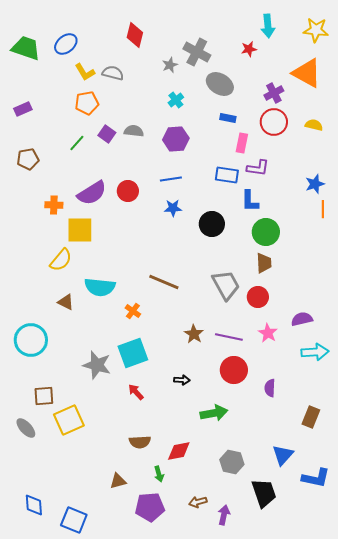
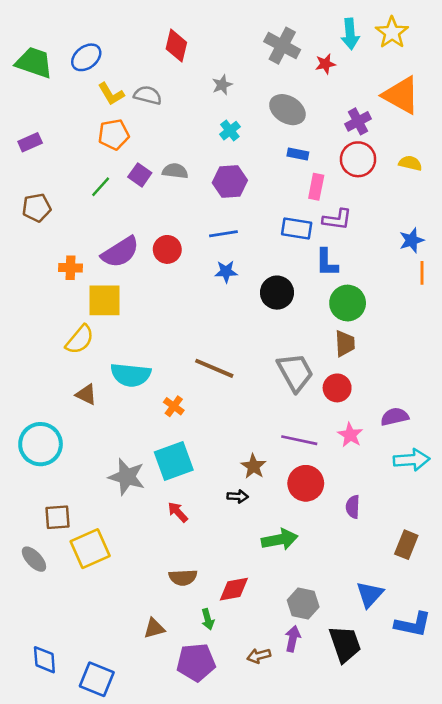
yellow star: (316, 30) -> (392, 33), moved, turned 30
gray cross: (197, 52) -> (282, 46), moved
brown star: (194, 334) -> (253, 466), moved
purple arrow: (224, 515) -> (293, 639), moved

